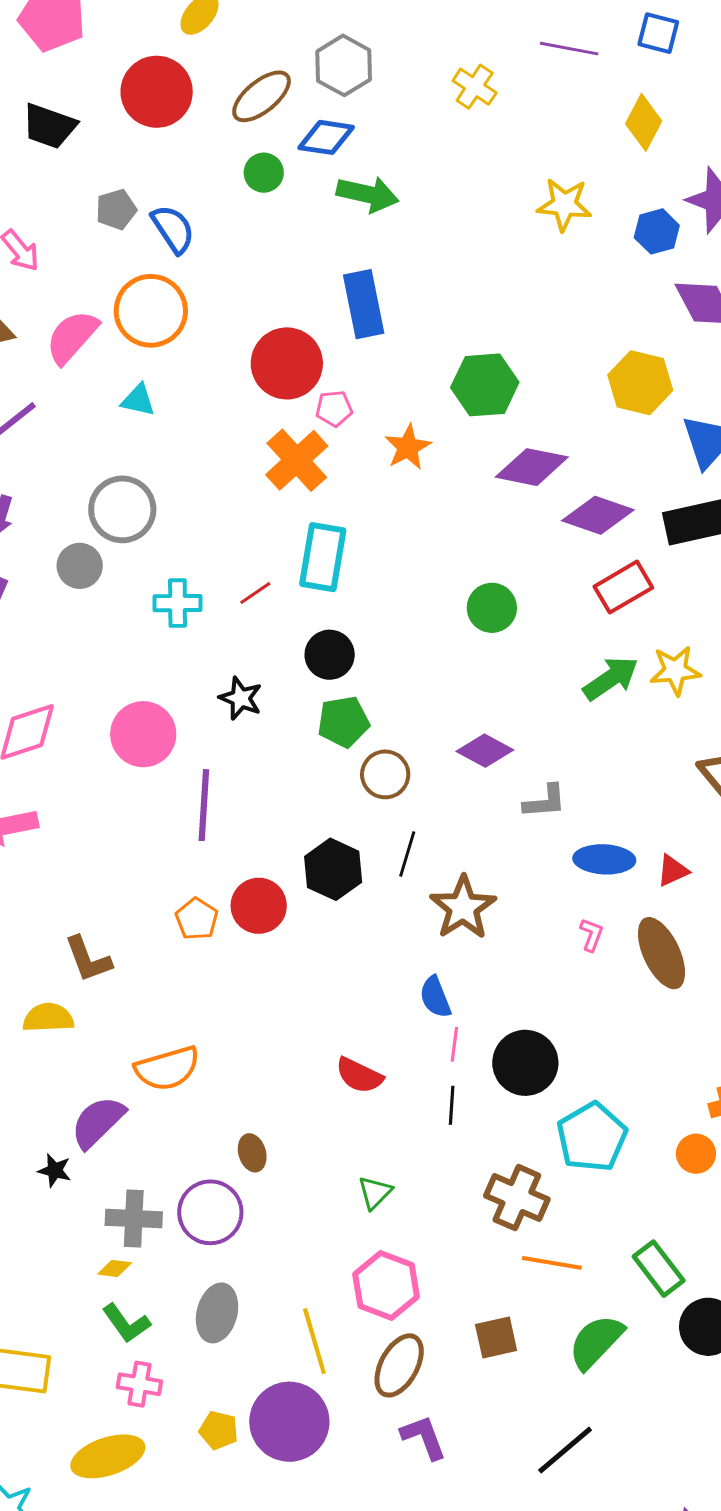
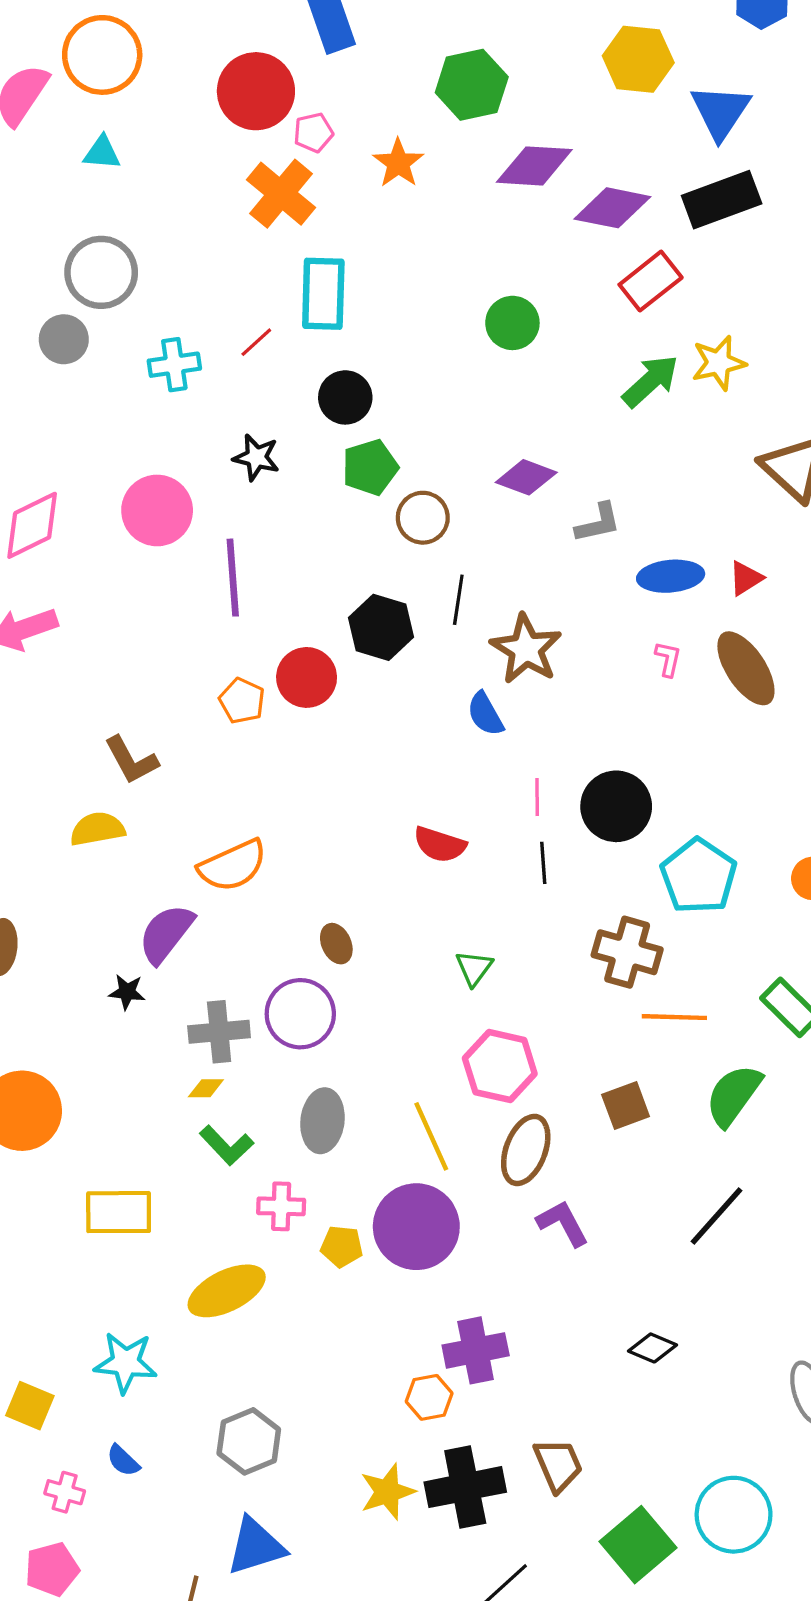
blue semicircle: (435, 997) -> (485, 714), moved
pink cross: (139, 1384) -> (281, 1206), moved

